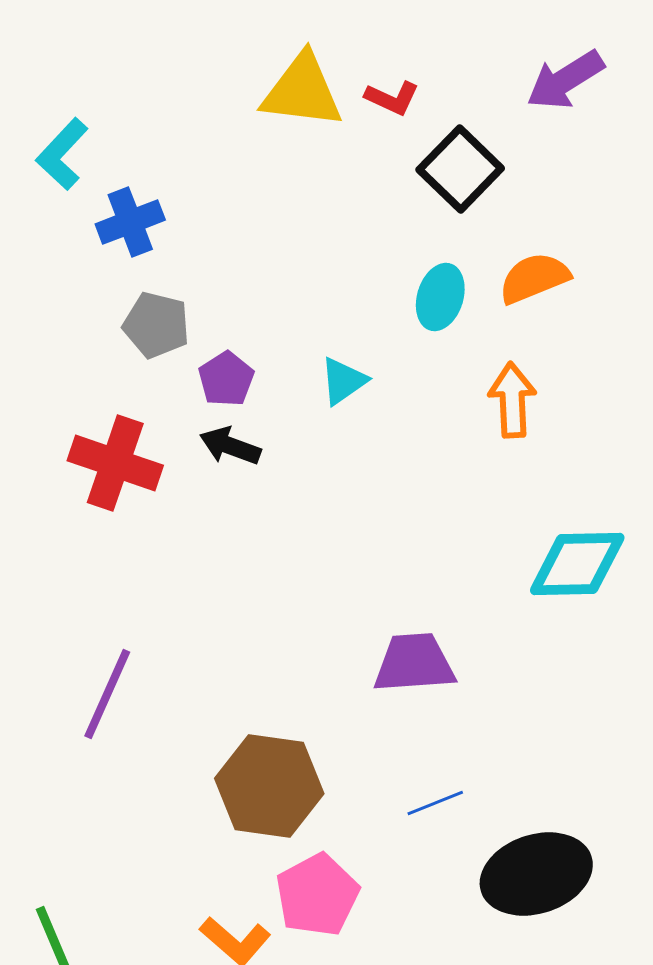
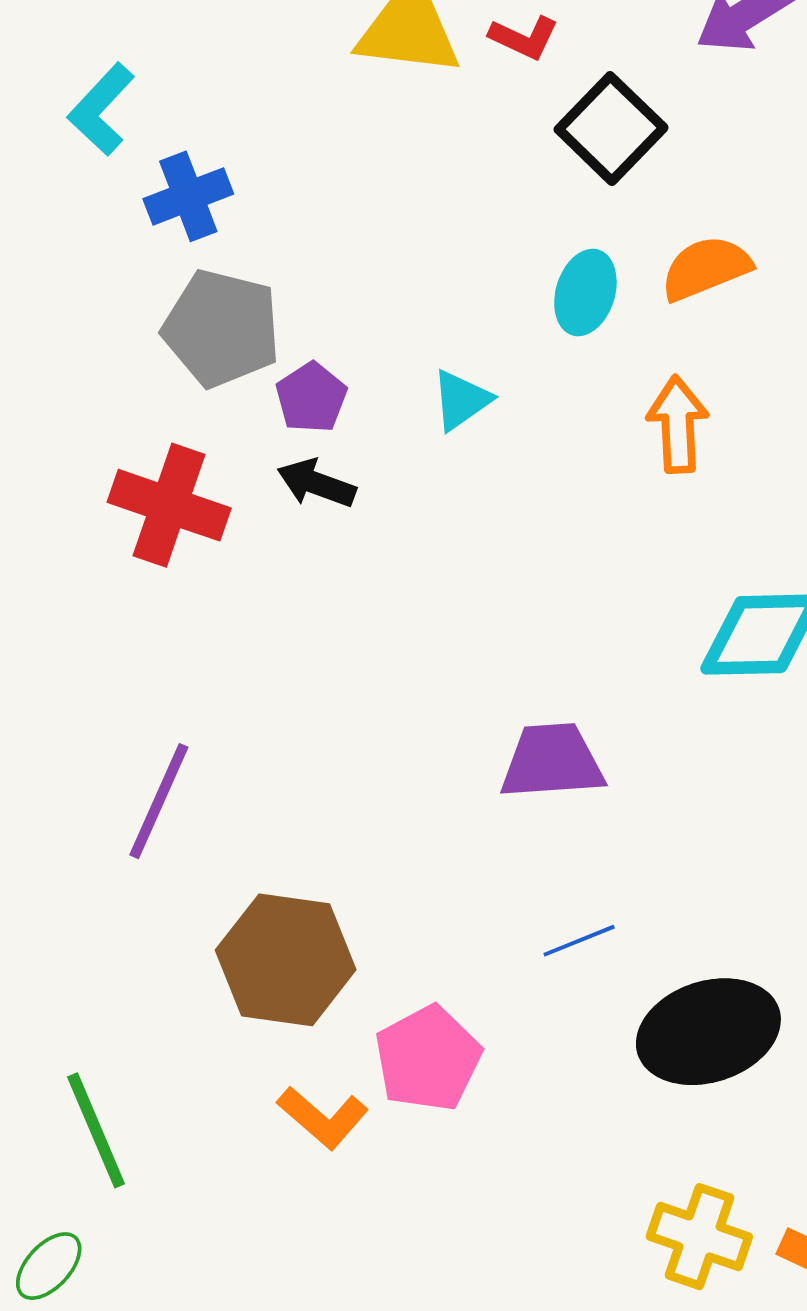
gray pentagon: (156, 325) -> (222, 328), size x1.4
brown hexagon: (269, 786) -> (286, 960), moved

